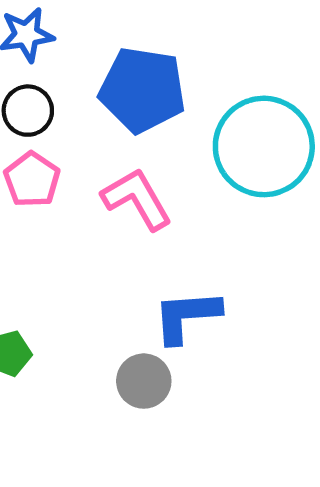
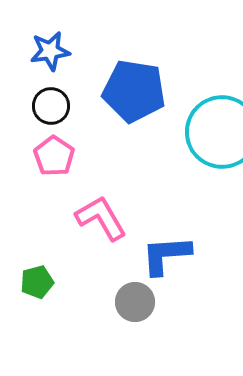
pink L-shape: (137, 199) -> (101, 218), moved

